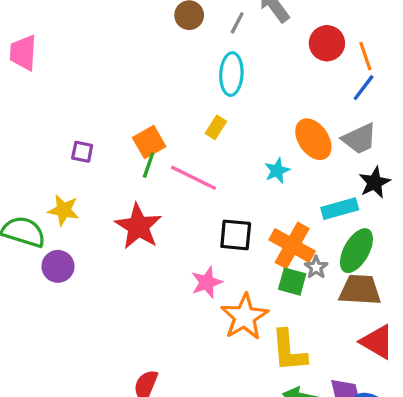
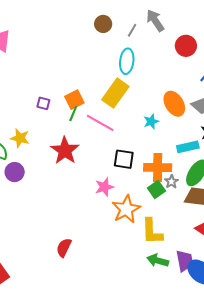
yellow rectangle: (216, 127) -> (115, 93), size x2.0
purple square: (82, 152) -> (43, 103), moved
orange cross: (292, 245) -> (158, 168), turned -32
green square: (292, 282) -> (156, 190), turned 36

